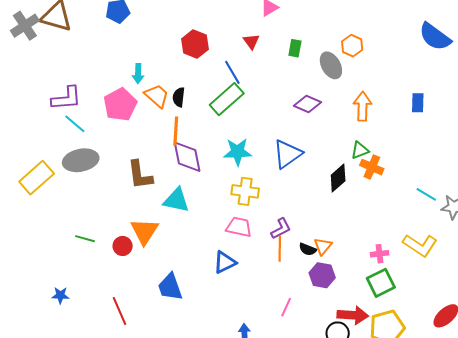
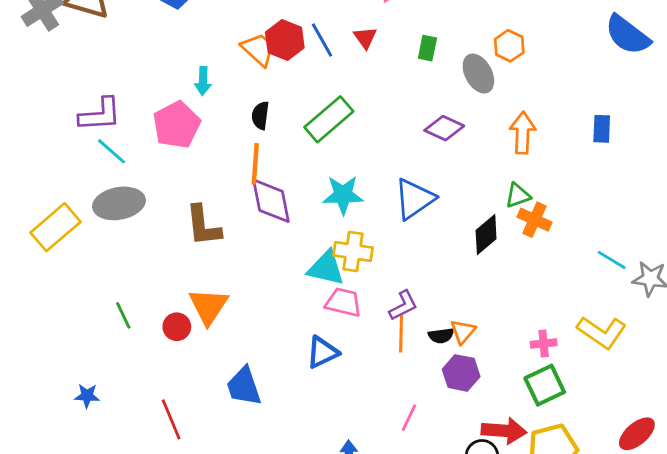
blue line: (232, 72) -> (322, 40), moved
orange trapezoid: (157, 96) -> (258, 49), moved
cyan triangle: (176, 200) -> (326, 268), moved
green line: (85, 239) -> (123, 315), turned 48
black semicircle: (308, 249) -> (441, 336), turned -30

